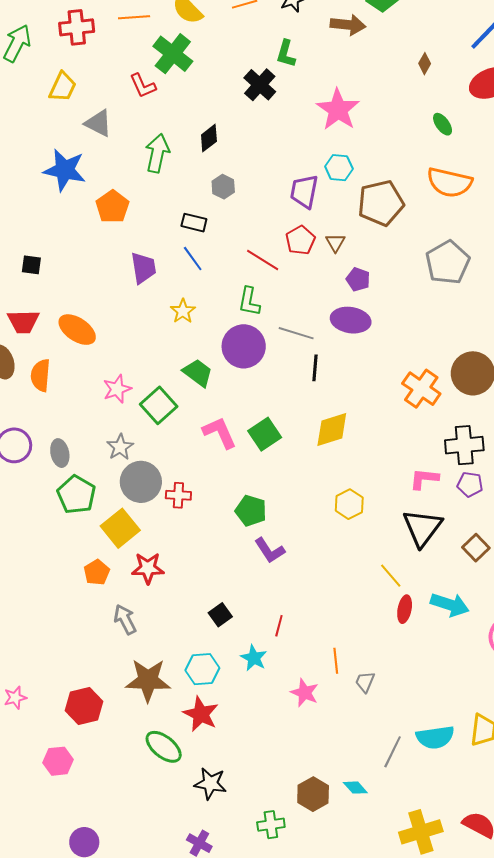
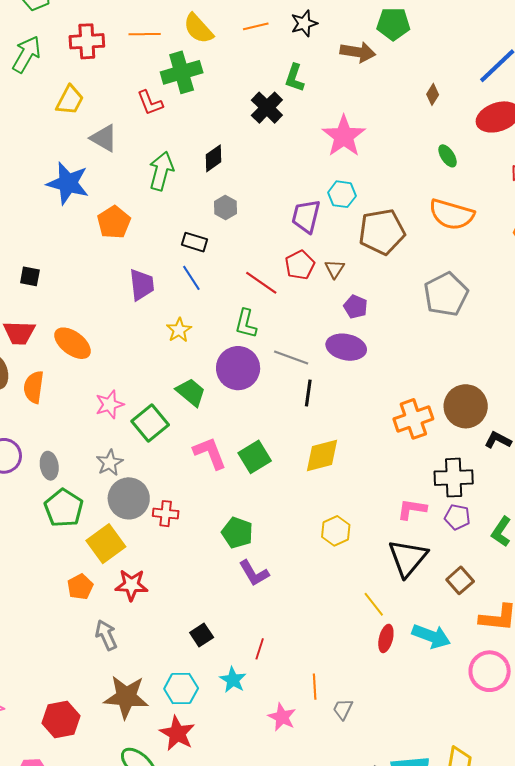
green cross: (173, 54) -> (182, 72), turned 33
orange cross: (421, 389) -> (413, 419), turned 33

